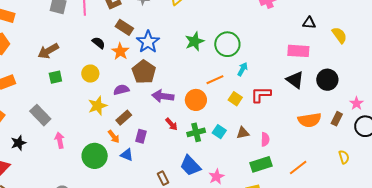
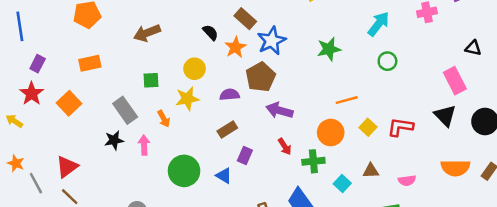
green circle: (227, 44) -> (387, 61), moved, size x0.6
pink rectangle: (298, 51) -> (455, 81), turned 50
cyan arrow: (243, 69) -> (378, 24), moved, size x1.5
green square: (55, 77) -> (151, 80), moved
orange circle: (196, 100) -> (331, 133), moved
yellow star: (98, 106) -> (187, 99), moved
cyan square: (219, 132) -> (342, 183), moved
orange arrow: (114, 137) -> (164, 119), moved
pink semicircle: (265, 139) -> (407, 181), moved, turned 72
black star: (19, 143) -> (114, 140), moved

